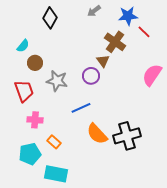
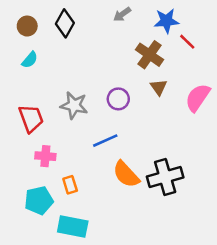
brown triangle: (103, 61) -> (159, 87), moved
brown circle: (35, 63) -> (27, 26), moved
orange rectangle: (54, 142) -> (70, 185), turned 32

